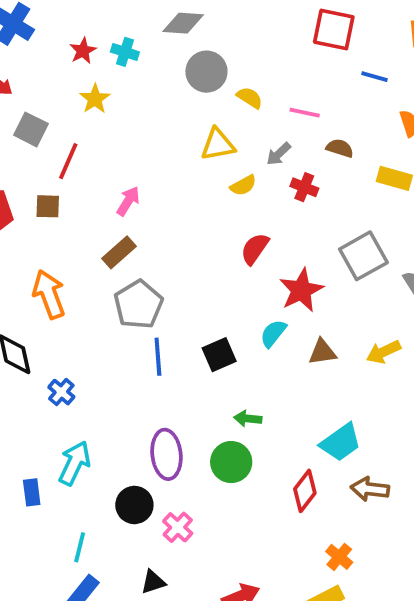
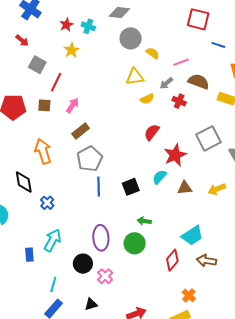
pink line: (305, 113) -> (181, 62), turned -35
brown semicircle: (340, 148) -> (199, 82), size x1.5
pink arrow: (128, 201) -> (72, 105), moved

